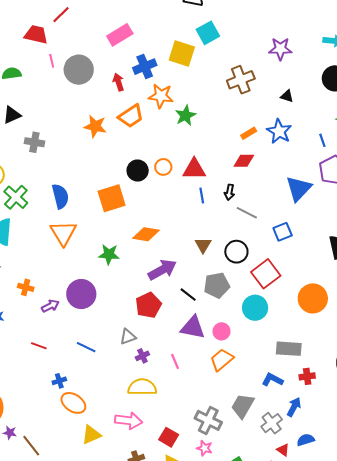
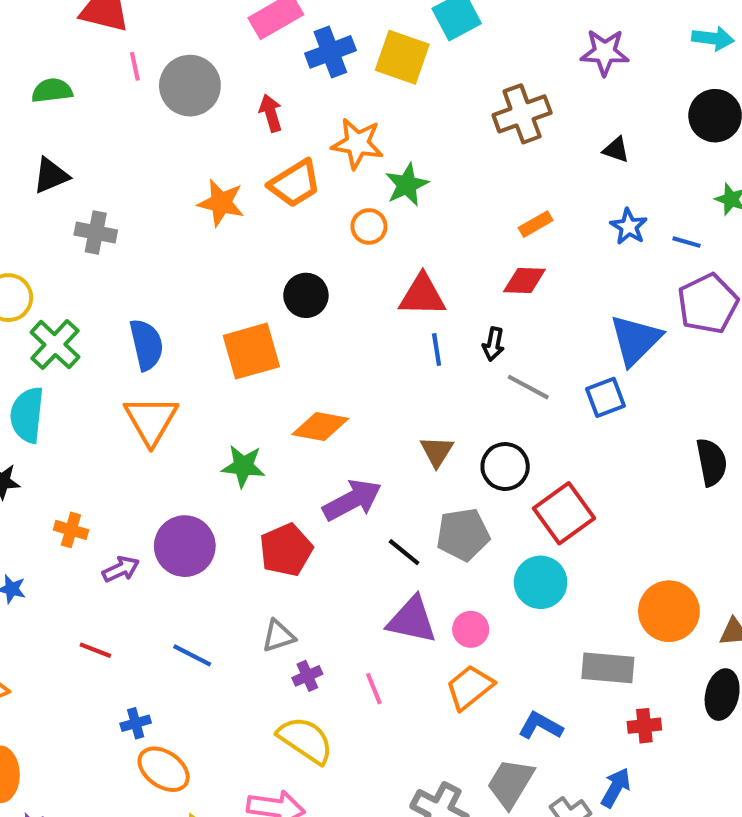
blue cross: (145, 67) -> (330, 52), moved
blue star: (279, 131) -> (629, 227), moved, size x0.7
blue line: (322, 140) -> (687, 242), turned -56
orange circle: (163, 167) -> (369, 226), moved
blue square: (283, 232) -> (606, 397), moved
orange circle: (313, 298) -> (669, 611), moved
red pentagon: (148, 305) -> (286, 550), moved
blue L-shape: (272, 380) -> (540, 726), moved
yellow semicircle: (142, 387) -> (305, 740), turned 32

